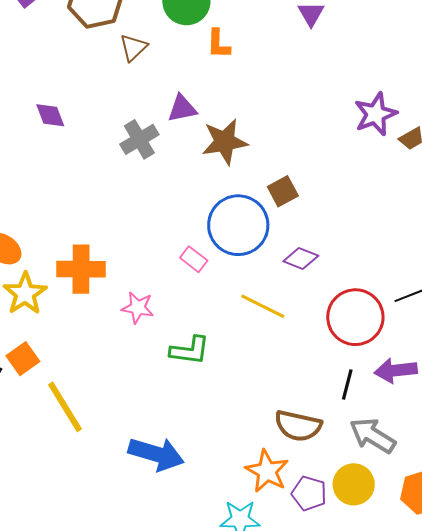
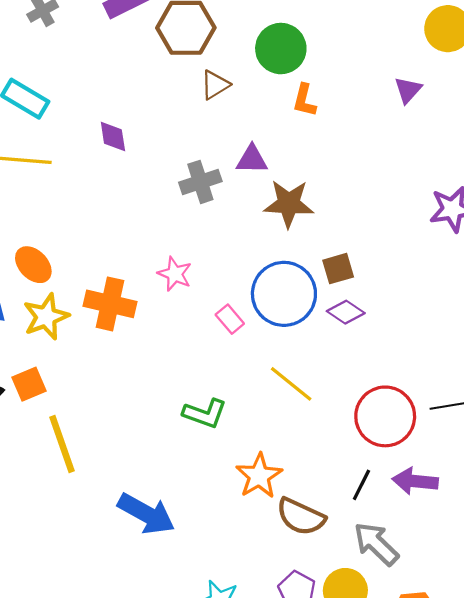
purple diamond: (301, 258) -> (346, 312), moved
pink star: (138, 308) -> (175, 274), moved
orange star: (267, 471) -> (259, 476), moved

